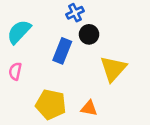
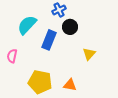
cyan semicircle: (19, 32) -> (27, 25), moved
yellow triangle: (113, 69) -> (89, 54), size x0.6

